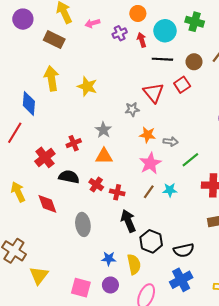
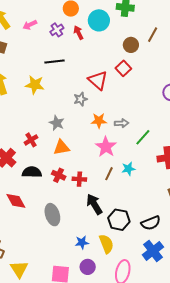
black line: (162, 59) -> (55, 62), moved

